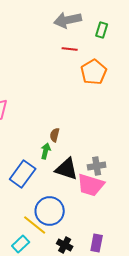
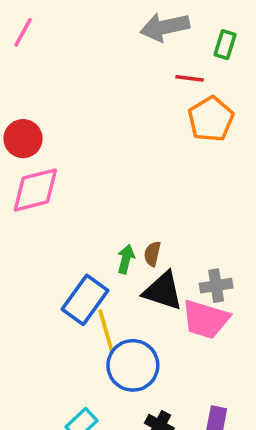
red line: (70, 49) -> (190, 78), moved
brown semicircle: (55, 135) -> (152, 254), moved
yellow line: (35, 225) -> (106, 332), moved, turned 35

